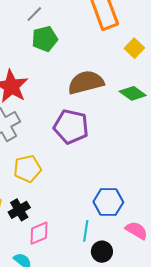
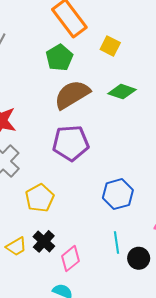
green pentagon: (45, 39) -> (59, 58), moved
blue hexagon: (108, 202) -> (118, 194), moved

